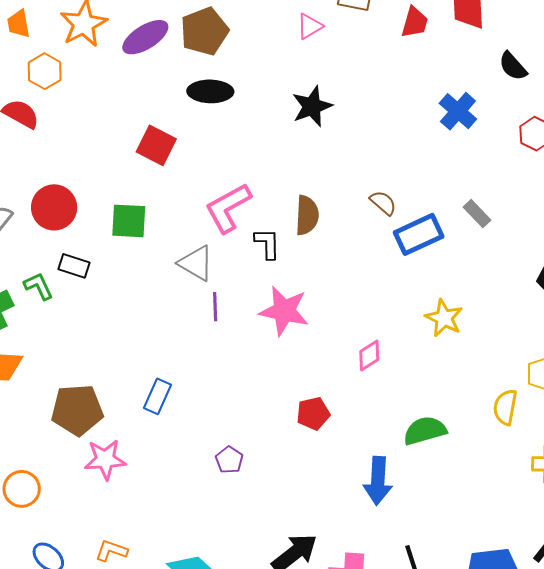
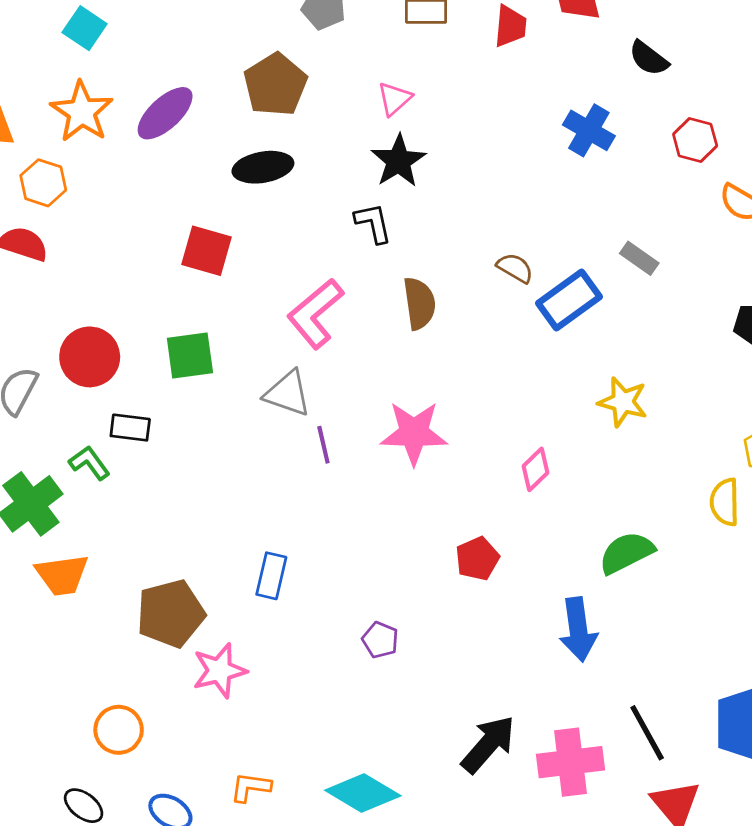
pink triangle: (310, 26) -> (394, 99), moved
brown pentagon: (204, 31) -> (275, 85), moved
black L-shape: (267, 244) -> (373, 223), moved

